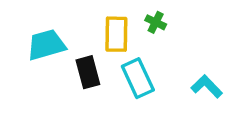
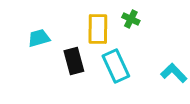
cyan trapezoid: (46, 45) -> (39, 38), size x0.7

